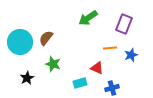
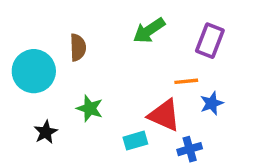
brown semicircle: (46, 38) -> (78, 47), moved, turned 140
blue star: (131, 55) -> (212, 103), moved
red triangle: (97, 68) -> (164, 115), size x1.5

